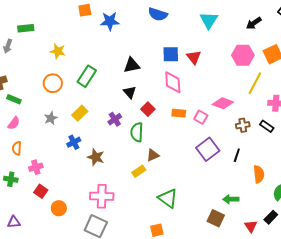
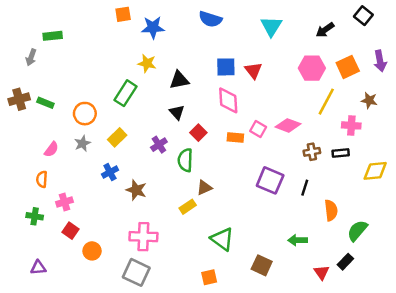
yellow star: (58, 51) -> (147, 63), moved
orange circle: (53, 83) -> (85, 114), moved
green rectangle: (14, 99) -> (45, 103), moved
pink square: (201, 117) -> (258, 129), moved
pink semicircle: (14, 123) -> (51, 149), moved
black rectangle: (267, 126) -> (341, 153), turned -40
purple square: (208, 149) -> (270, 180), turned -30
brown square: (216, 218) -> (262, 265), moved

